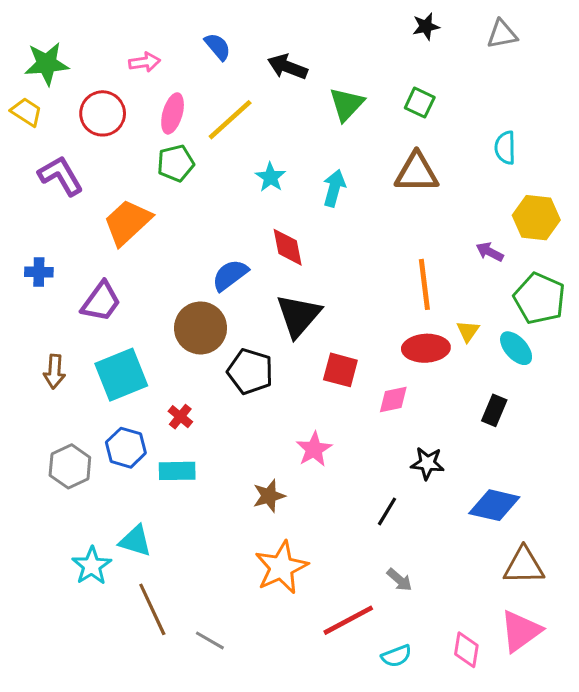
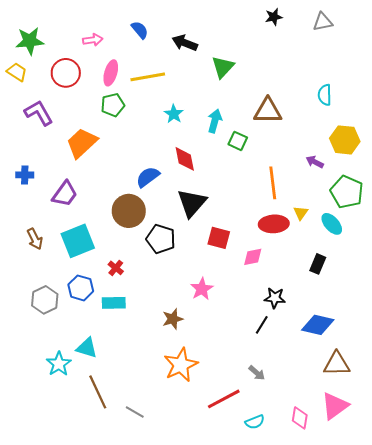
green square: (420, 103) -> (238, 141), moved
yellow line: (230, 120) -> (148, 77), turned 32
brown arrow: (54, 372) -> (35, 239), turned -30
black line: (387, 511) -> (262, 325), moved

